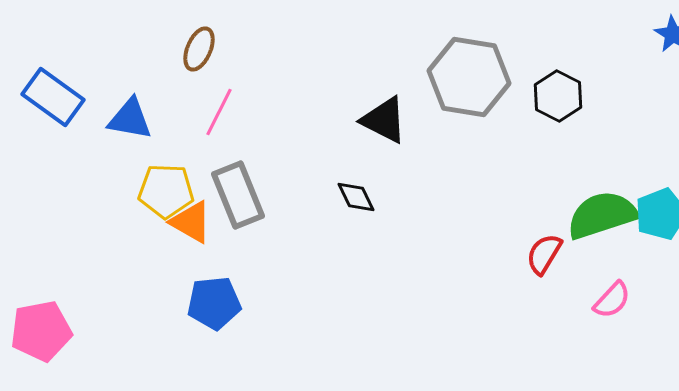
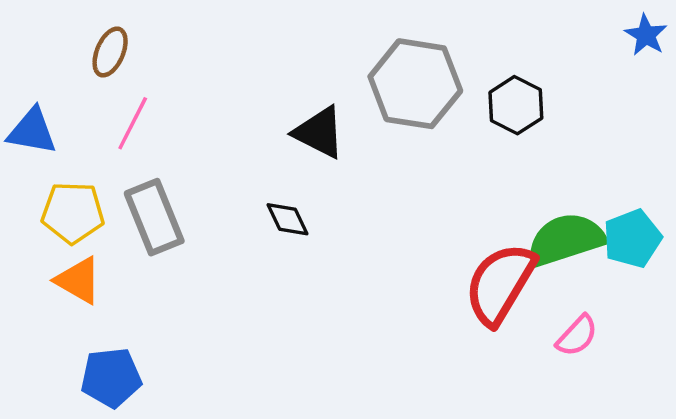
orange triangle: (191, 222) -> (78, 280), moved
red semicircle: (544, 254) -> (500, 284), size x1.8
blue pentagon: (214, 303) -> (111, 378), moved

